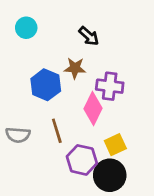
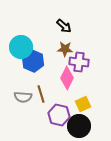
cyan circle: (26, 28) -> (21, 47), moved, size x1.5
brown star: (75, 68) -> (65, 49), moved
gray semicircle: (18, 135) -> (23, 97), moved

